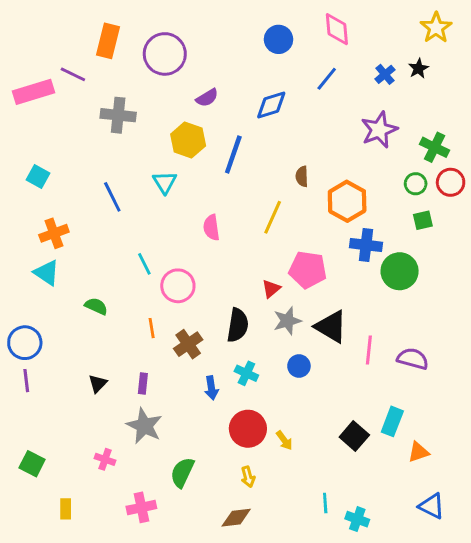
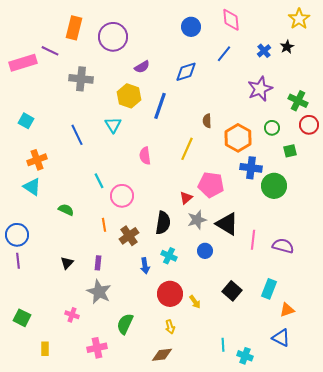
green circle: (416, 184) -> (272, 128), moved
black square: (354, 436) -> (232, 291), moved
blue triangle: (432, 506) -> (281, 338), moved

